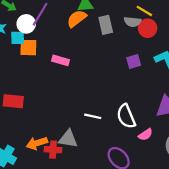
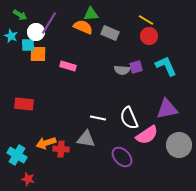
orange semicircle: (77, 19) -> (83, 27), turned 60
gray semicircle: (133, 22) -> (122, 70), moved
gray rectangle: (106, 25) -> (110, 33), turned -54
pink semicircle: (145, 135) -> (147, 135), size x1.6
gray triangle: (68, 139) -> (86, 139), moved

